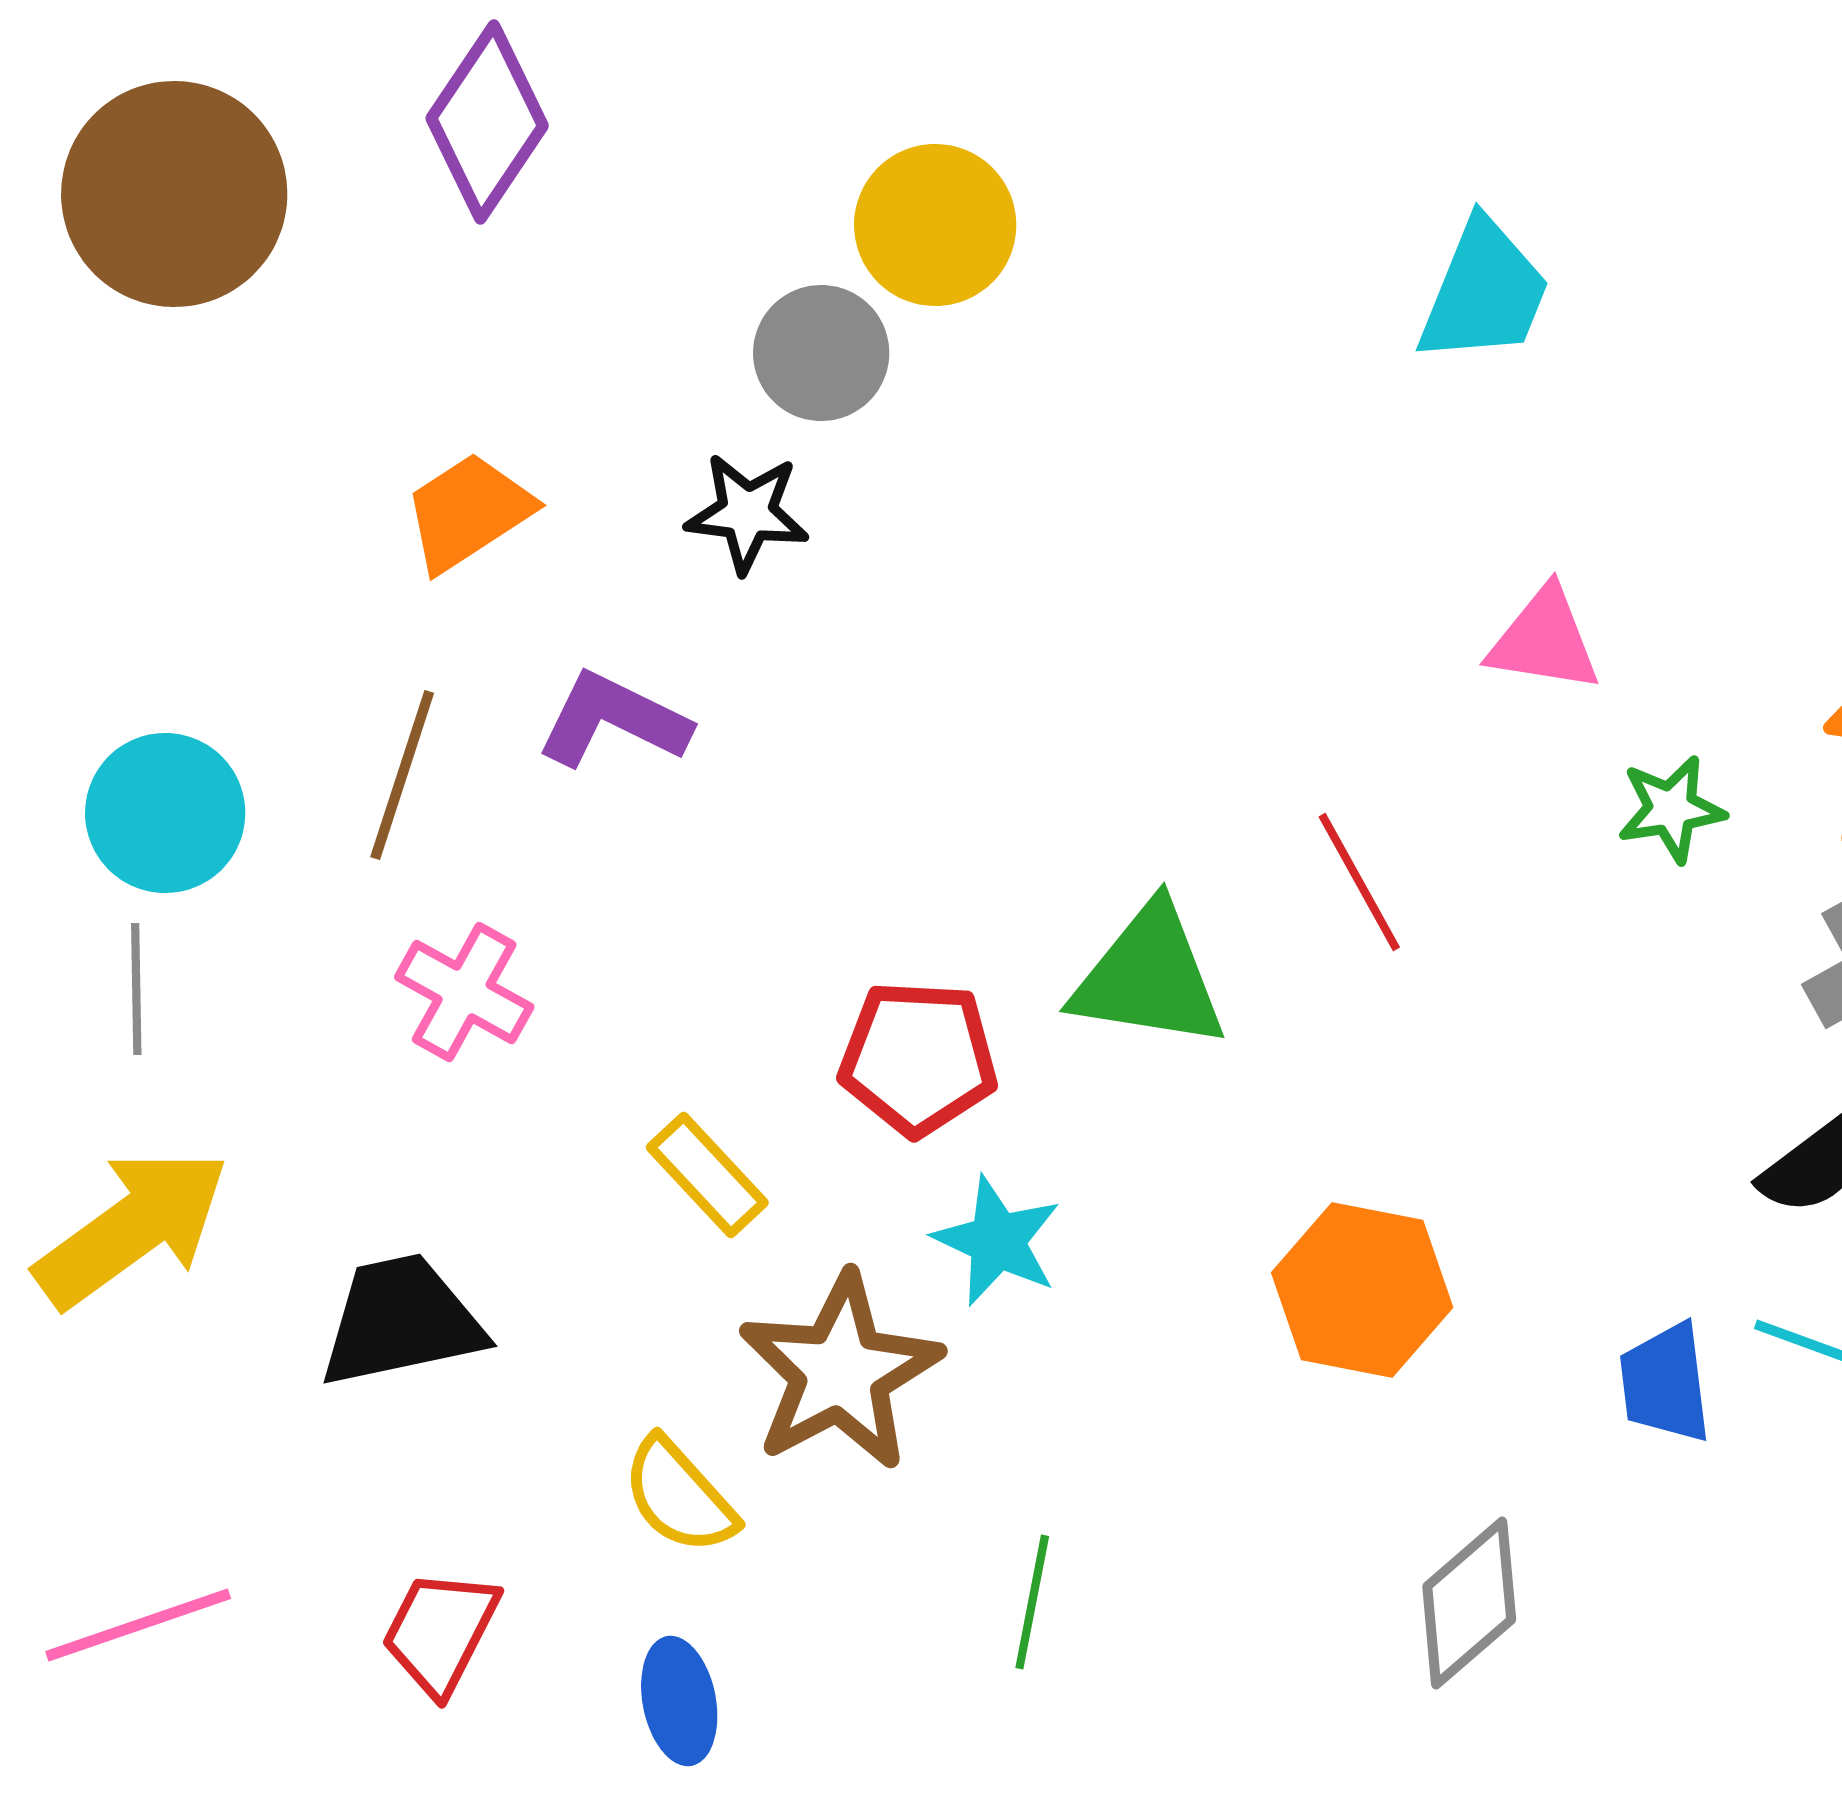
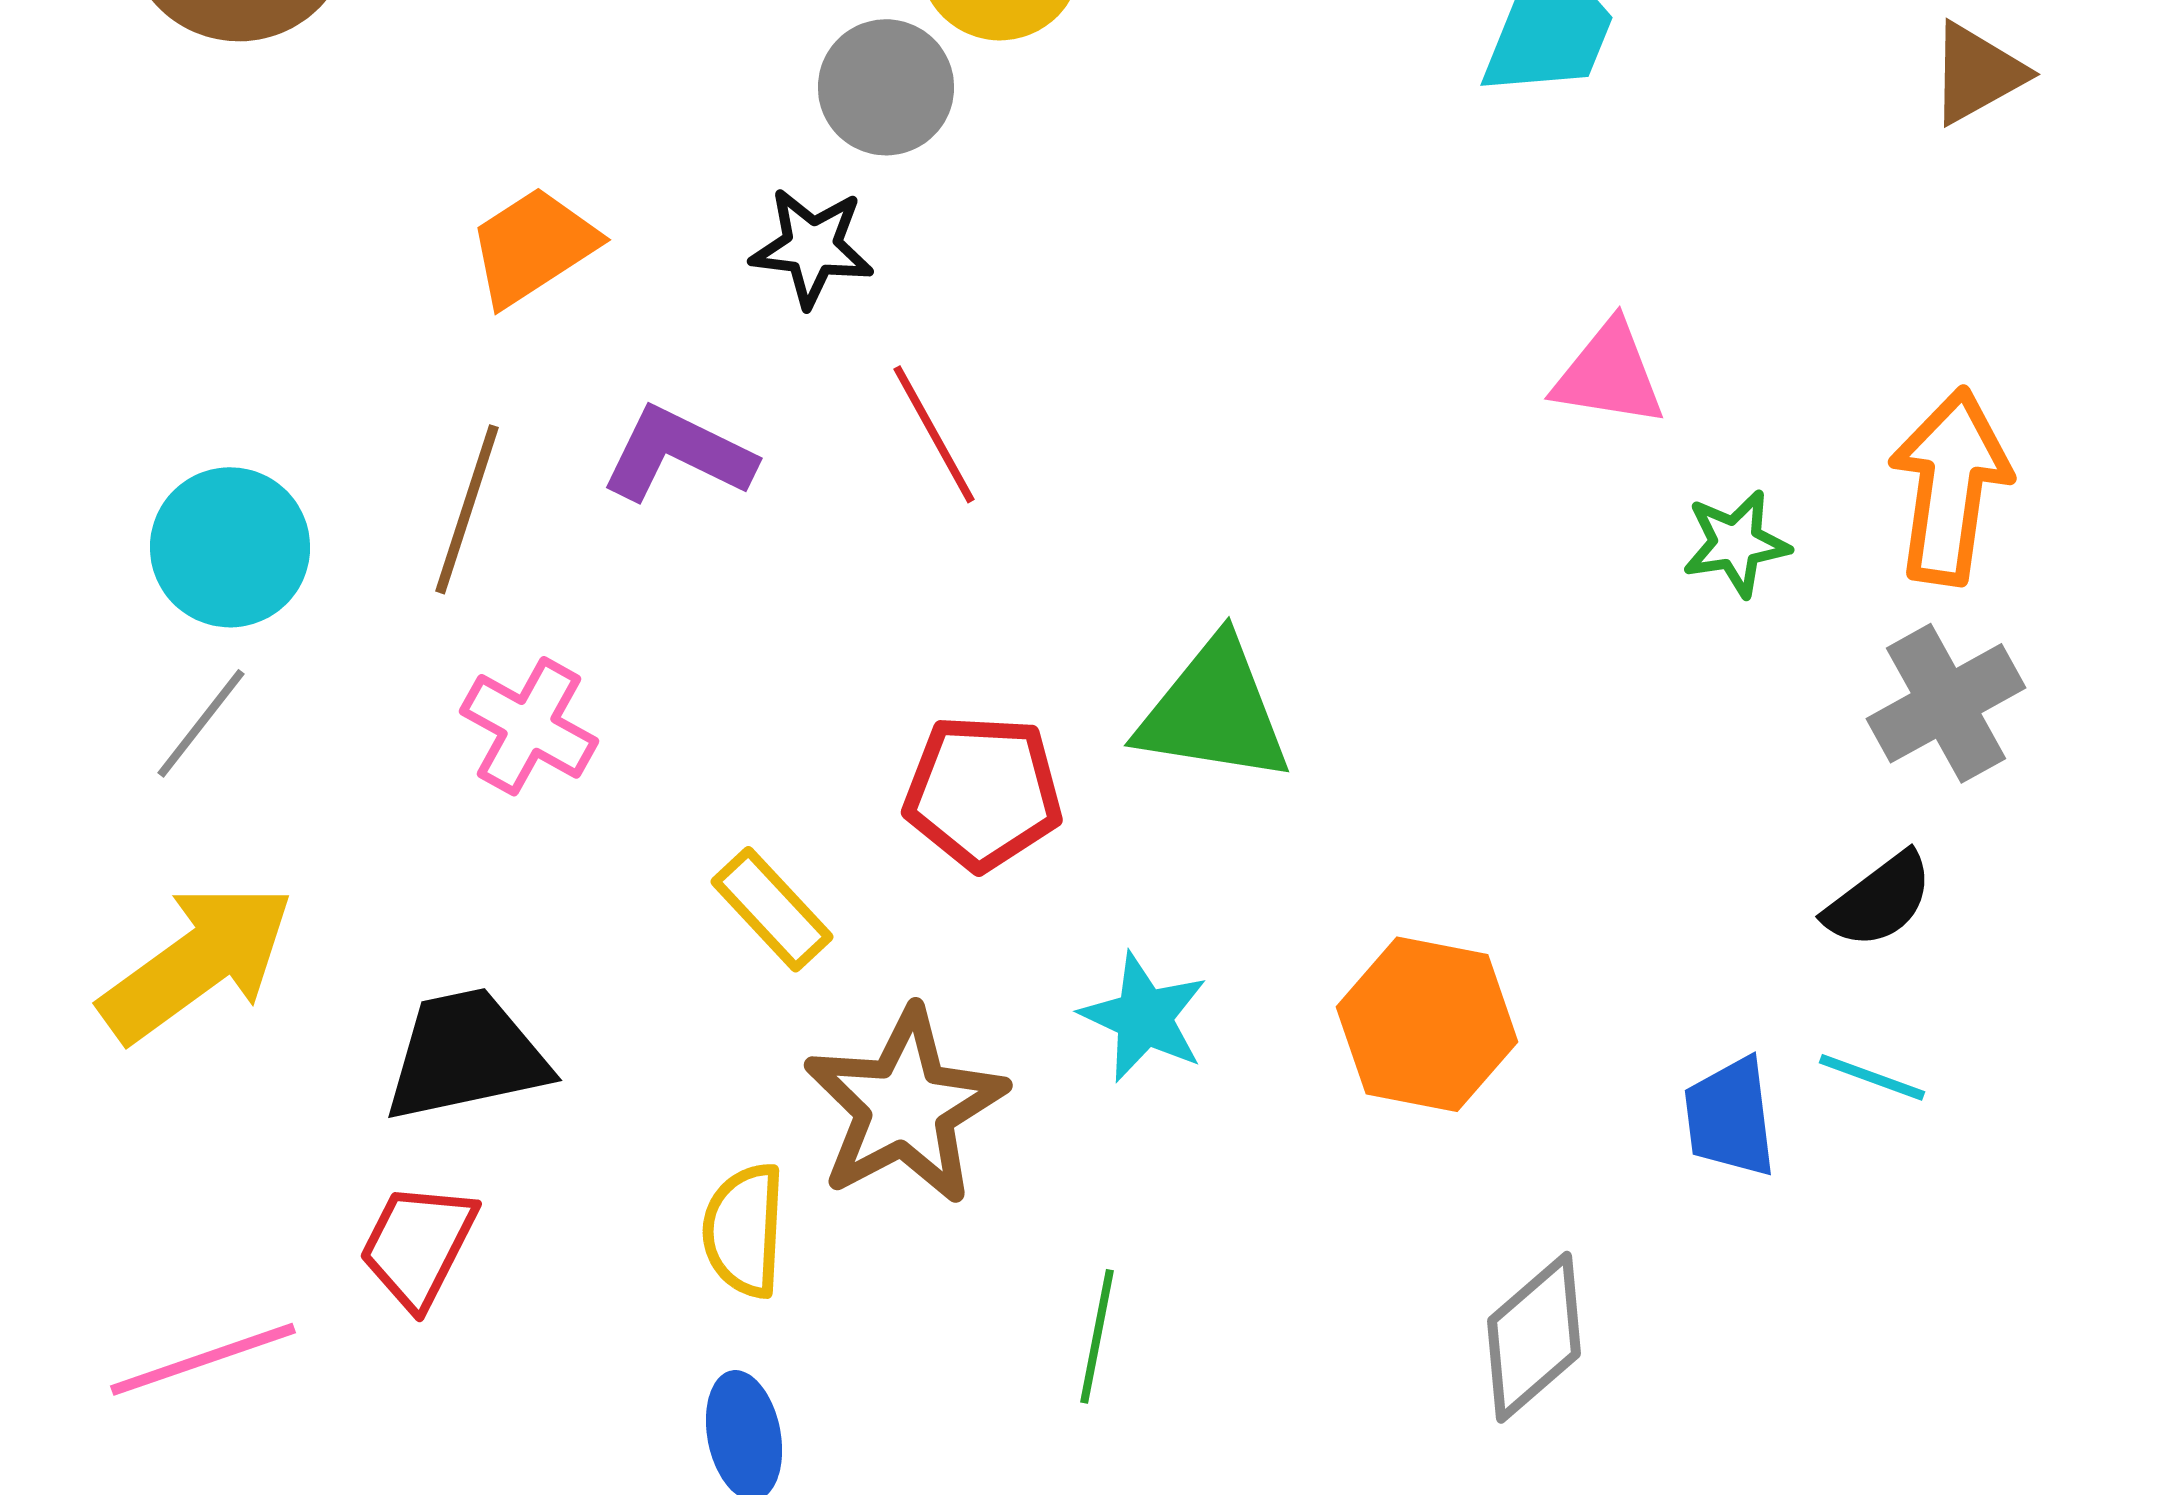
red line: (1359, 882) -> (934, 434), moved
gray line: (136, 989) -> (201, 723), turned 39
cyan star: (997, 1241) -> (1144, 1017), moved
yellow semicircle: (679, 1496) -> (744, 1230), turned 45
red trapezoid: (440, 1632) -> (418, 1245), moved

